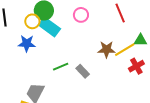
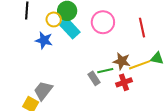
pink circle: (81, 15) -> (103, 22), size x1.5
red cross: (136, 66) -> (124, 82), moved
green line: (61, 67) -> (105, 71), moved

